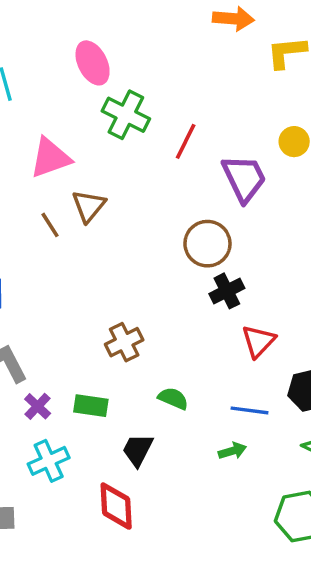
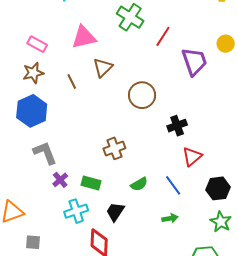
brown line: (50, 225) -> (72, 81), moved
brown circle: (207, 244) -> (142, 95), moved
green semicircle: (173, 398) -> (139, 184), turned 120
blue line: (249, 410) -> (173, 185), moved, turned 40
cyan cross: (49, 461) -> (76, 211), moved

